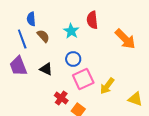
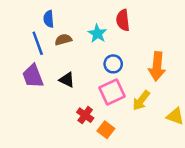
brown semicircle: (43, 36) -> (63, 40), turned -64
orange arrow: (125, 39) -> (157, 66), moved, turned 50
blue circle: (73, 59) -> (113, 64), moved

